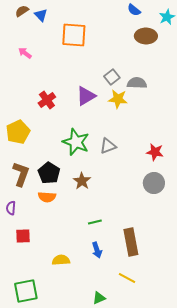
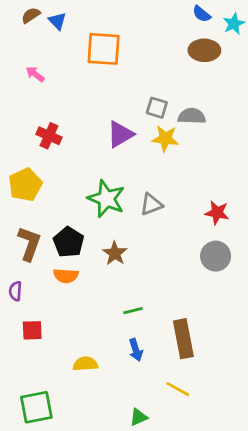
blue semicircle: (134, 10) -> (202, 14), moved
gray square: (112, 77) -> (157, 108), turned -35
red cross: (47, 100) -> (49, 136), moved, turned -30

